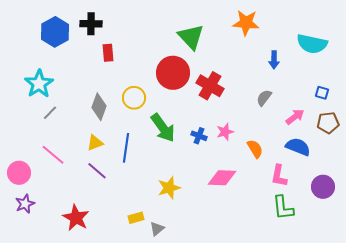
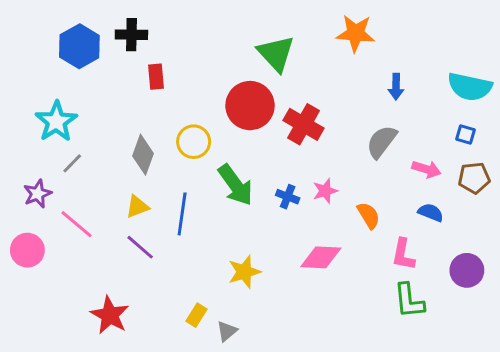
cyan semicircle: (312, 44) -> (470, 87), moved
gray semicircle: (264, 98) -> (382, 142), size x1.4
pink arrow: (295, 117) -> (426, 169), turned 54
blue semicircle: (298, 147) -> (431, 213), size x0.7
purple star: (25, 204) -> (37, 194), moved
yellow rectangle: (136, 218) -> (197, 315), turned -42

